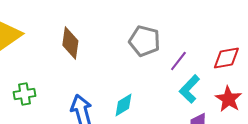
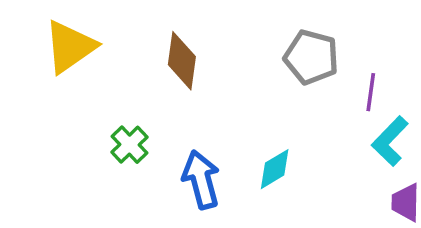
purple line: (178, 61) -> (371, 92), turned -30
green cross: (24, 94) -> (129, 145), moved, turned -35

